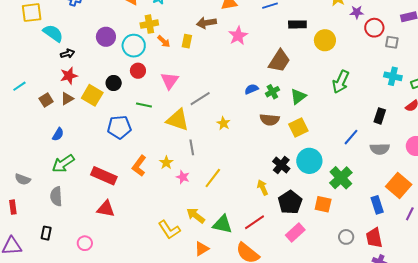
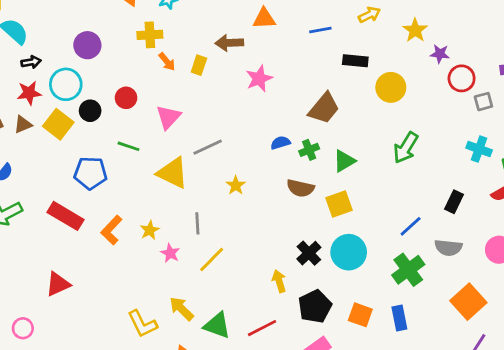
pink star: (238, 36) -> (259, 79), moved
gray square: (392, 42) -> (483, 102), turned -32
cyan circle: (134, 46) -> (66, 84), moved
gray line: (192, 147) -> (197, 223), moved
red rectangle: (104, 176) -> (66, 216), moved
green cross: (341, 178) -> (408, 270), moved
blue rectangle: (377, 205) -> (399, 318), moved
red triangle: (106, 209) -> (58, 284), turned -42

